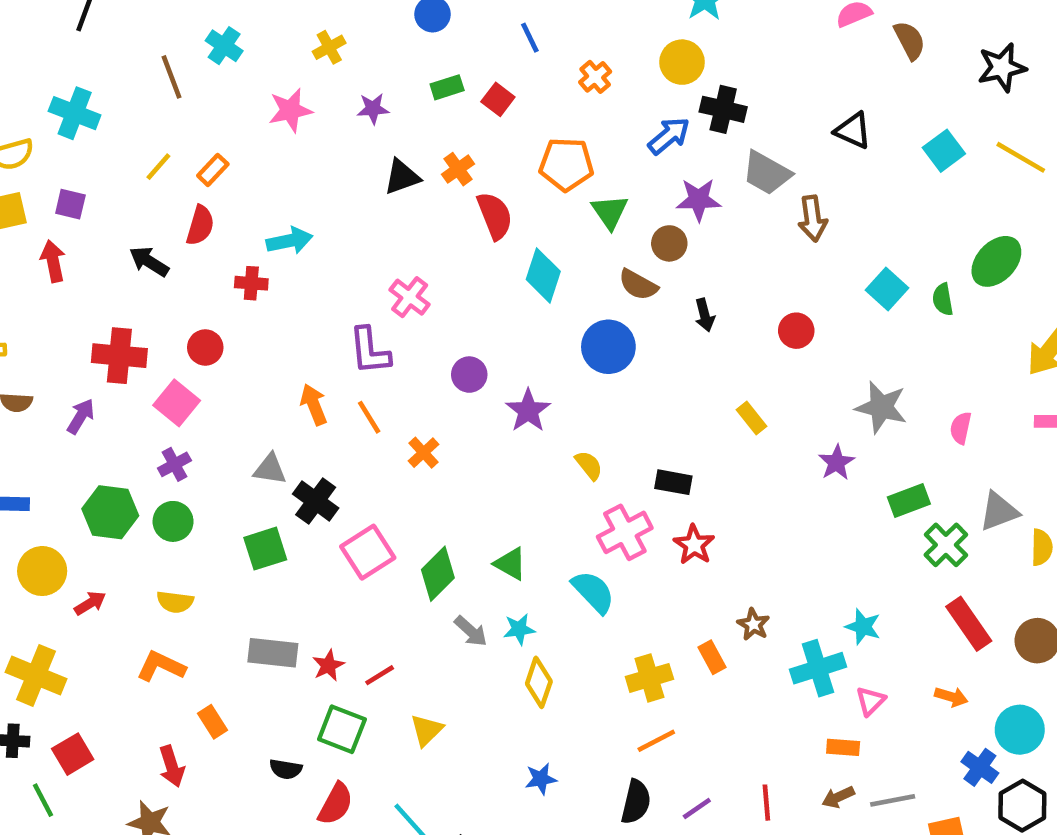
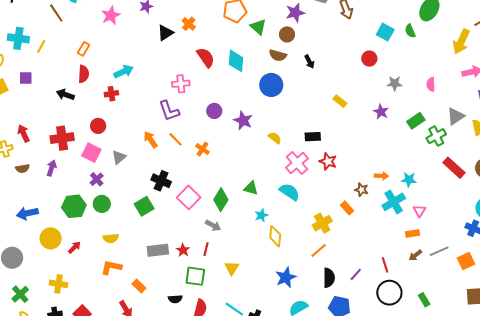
yellow line: (158, 167) -> (41, 46), moved
red semicircle: (495, 216) -> (206, 57), moved
red arrow: (53, 261) -> (23, 133), moved
pink cross: (410, 297) -> (181, 84), turned -30
red circle: (796, 331) -> (369, 59), moved
gray star: (881, 407) -> (395, 83), size x0.7
gray triangle: (270, 469) -> (119, 157), moved, turned -35
green cross: (946, 545) -> (436, 136), turned 30
gray arrow: (471, 631) -> (213, 225), moved
yellow cross: (36, 675) -> (58, 284), size x0.7
red line: (380, 675) -> (206, 249), turned -32
orange arrow: (951, 697) -> (381, 176), moved
orange line: (656, 741) -> (319, 251), moved
blue star: (541, 779) -> (286, 277), size x1.5

